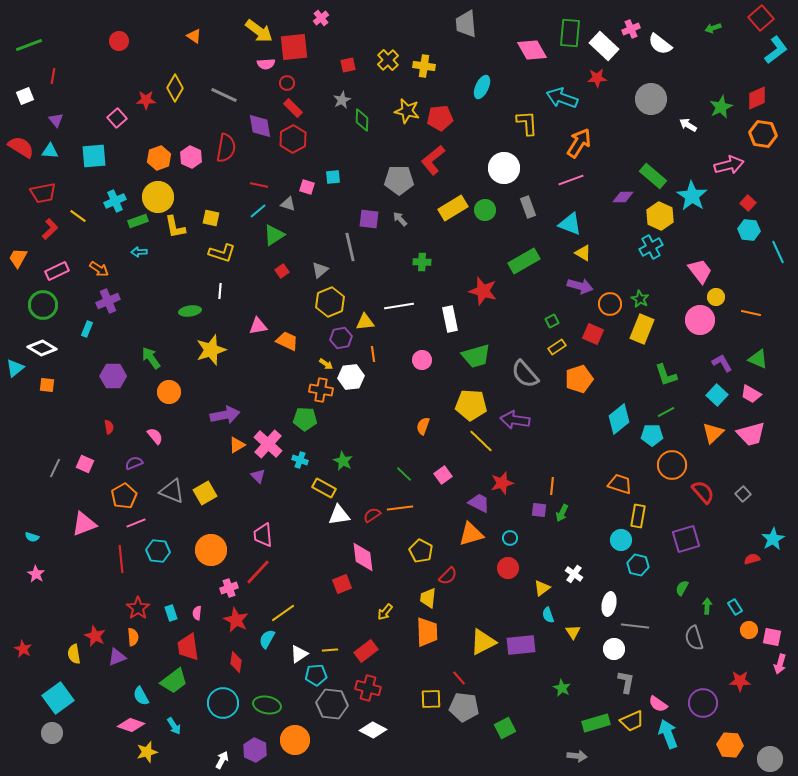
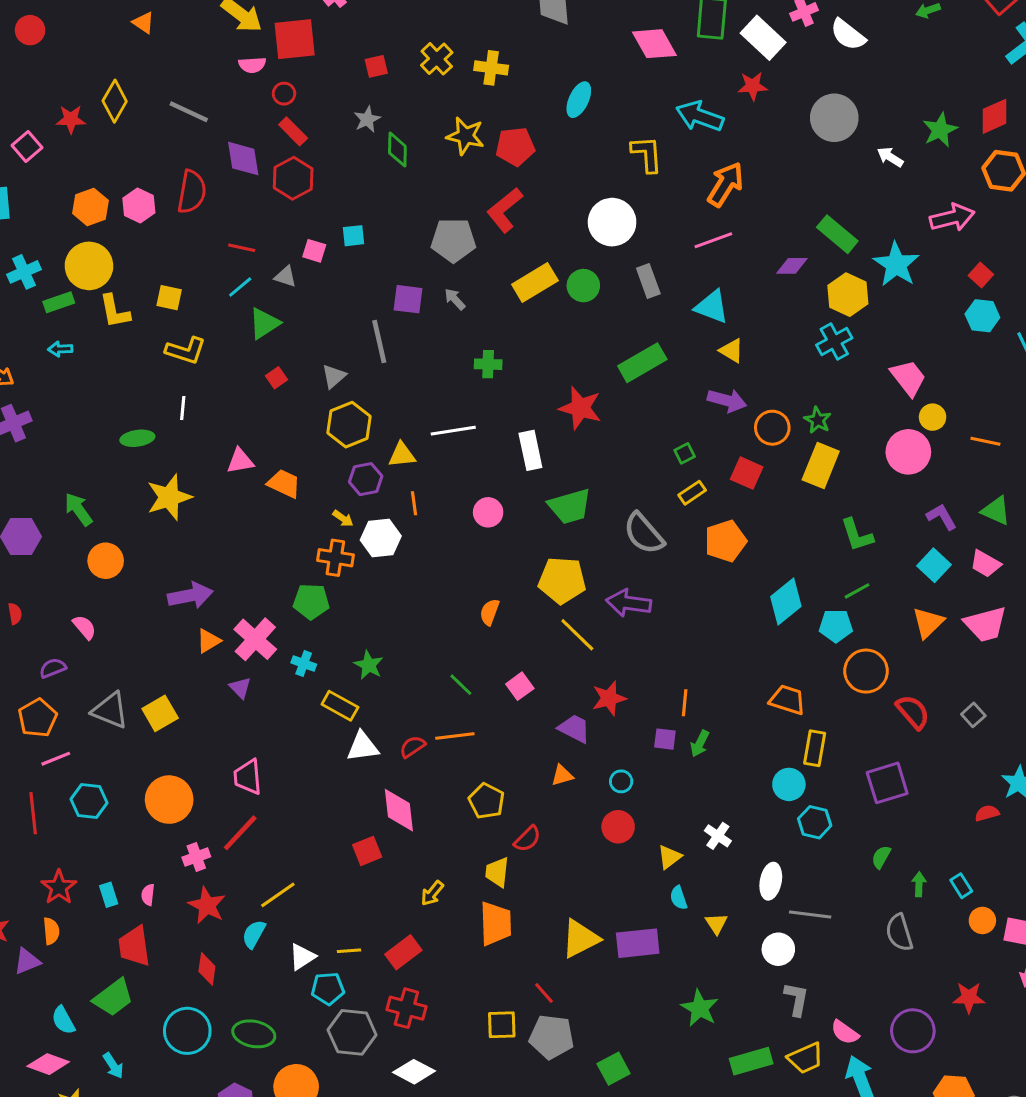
orange triangle: (471, 534) -> (562, 775), size x0.6
green star: (562, 688) -> (700, 1008), size x1.4

